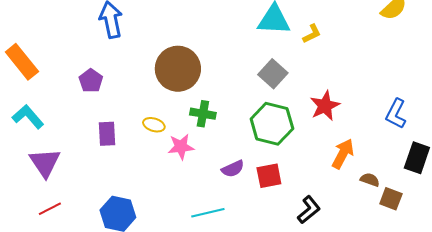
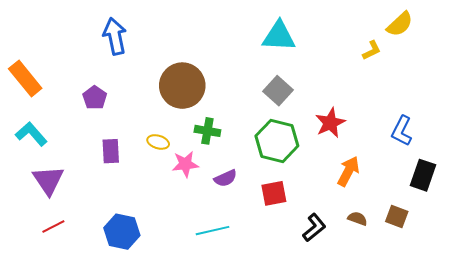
yellow L-shape: (312, 34) -> (372, 50), moved
purple semicircle: (233, 169) -> (226, 178), moved
brown semicircle: (370, 180) -> (357, 219), moved

